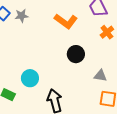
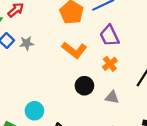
orange cross: (107, 32) -> (110, 64), moved
gray triangle: (100, 76) -> (112, 97), moved

